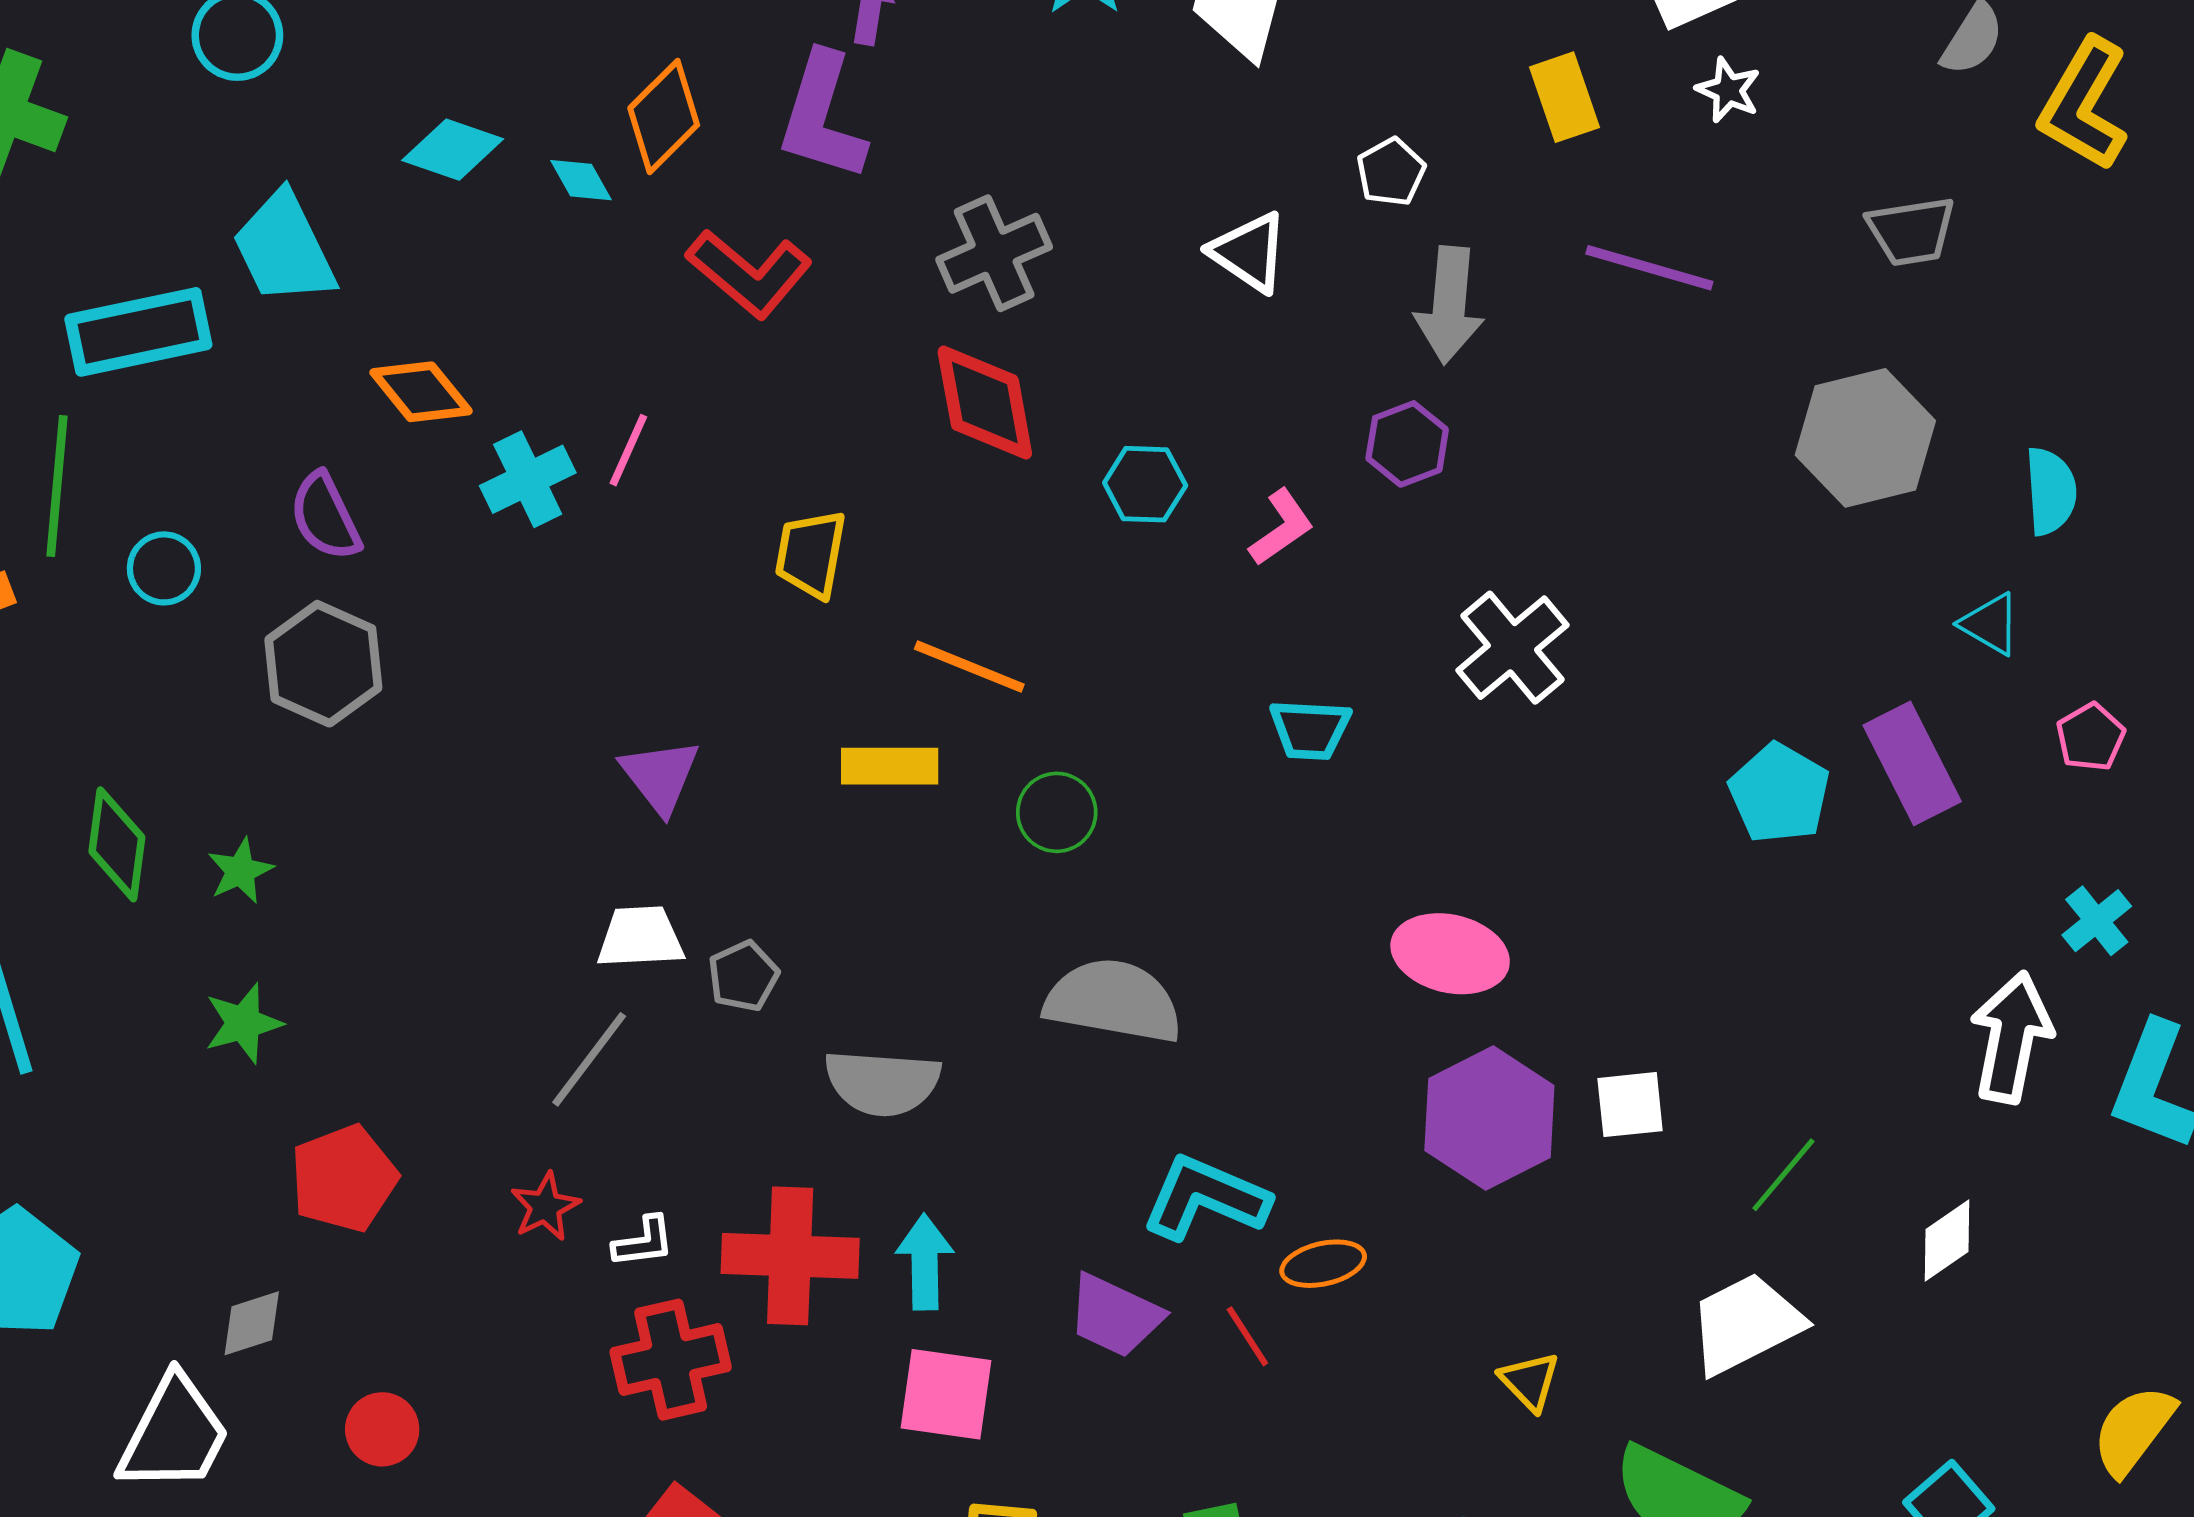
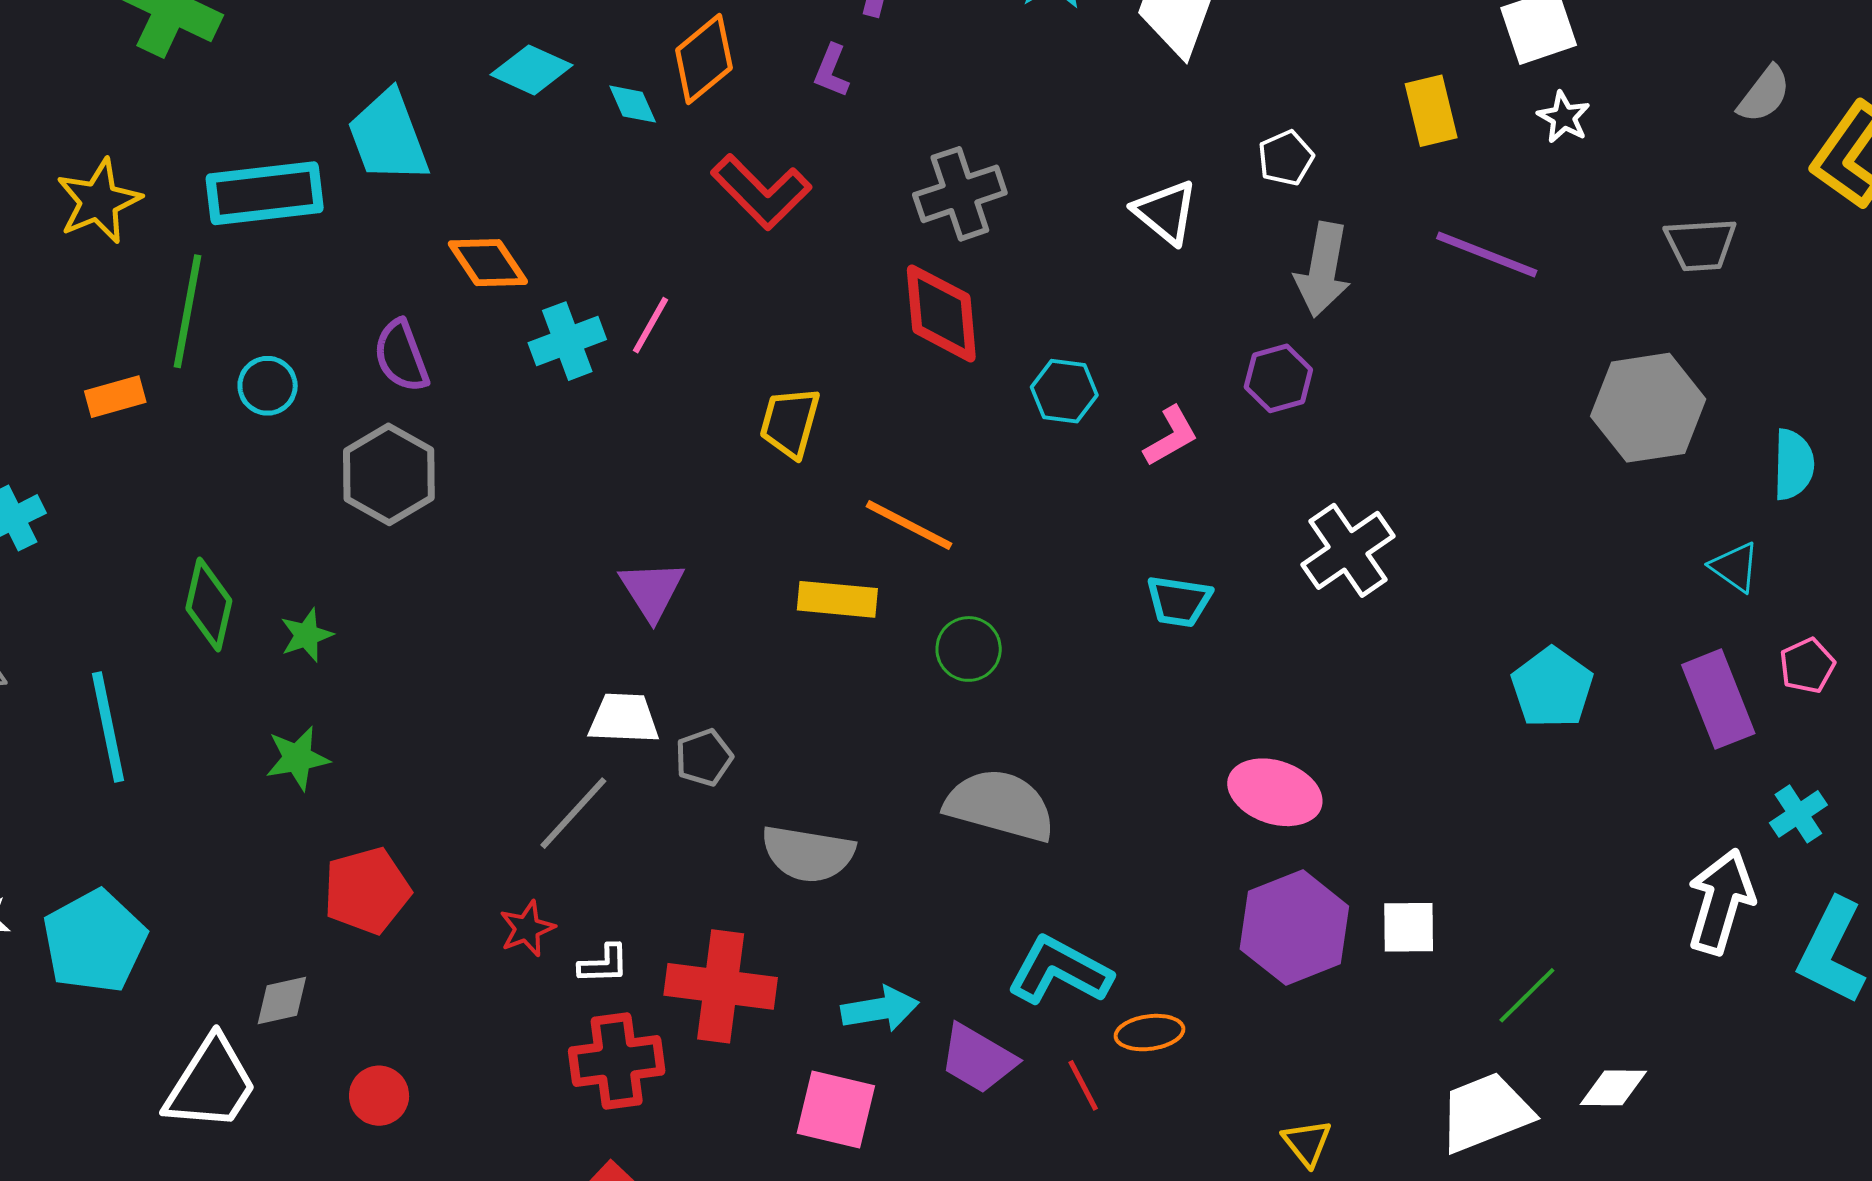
purple L-shape: (822, 116) -> (832, 71), size x0.5
purple rectangle: (1912, 763) -> (1718, 699), moved
white diamond: (1947, 1241) -> (1613, 1088), moved, turned 30
cyan arrow: (925, 1262) -> (880, 1009), moved, turned 76

